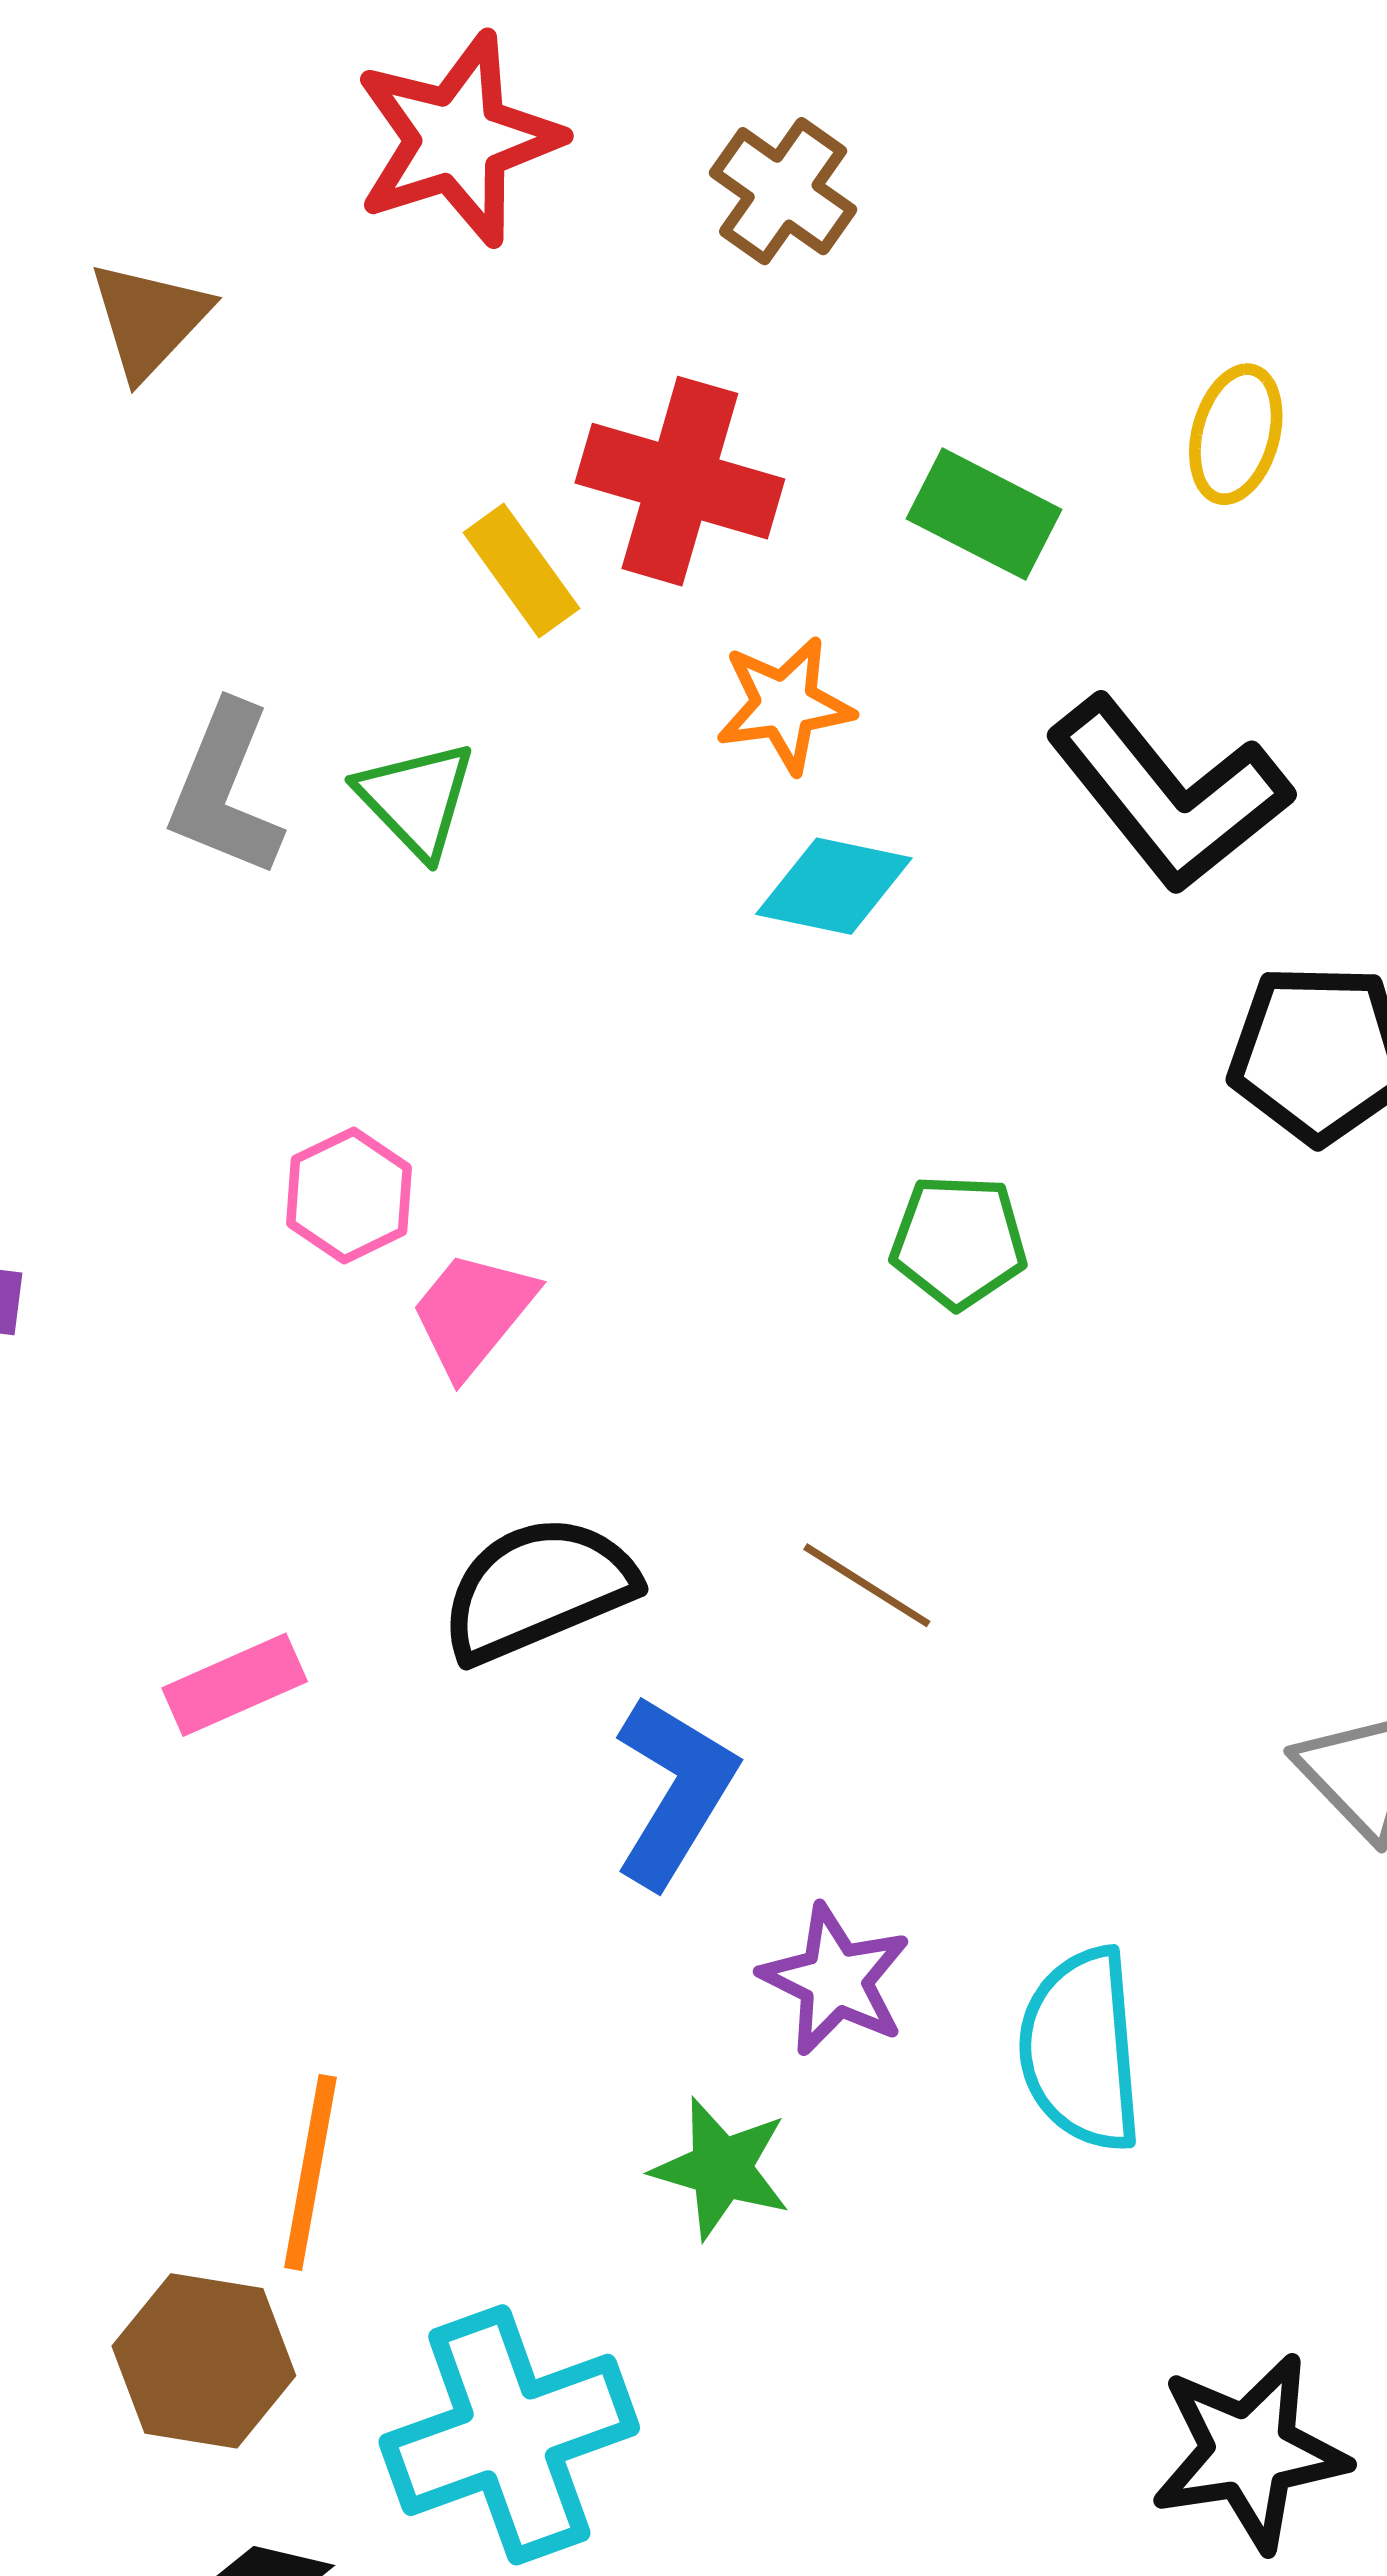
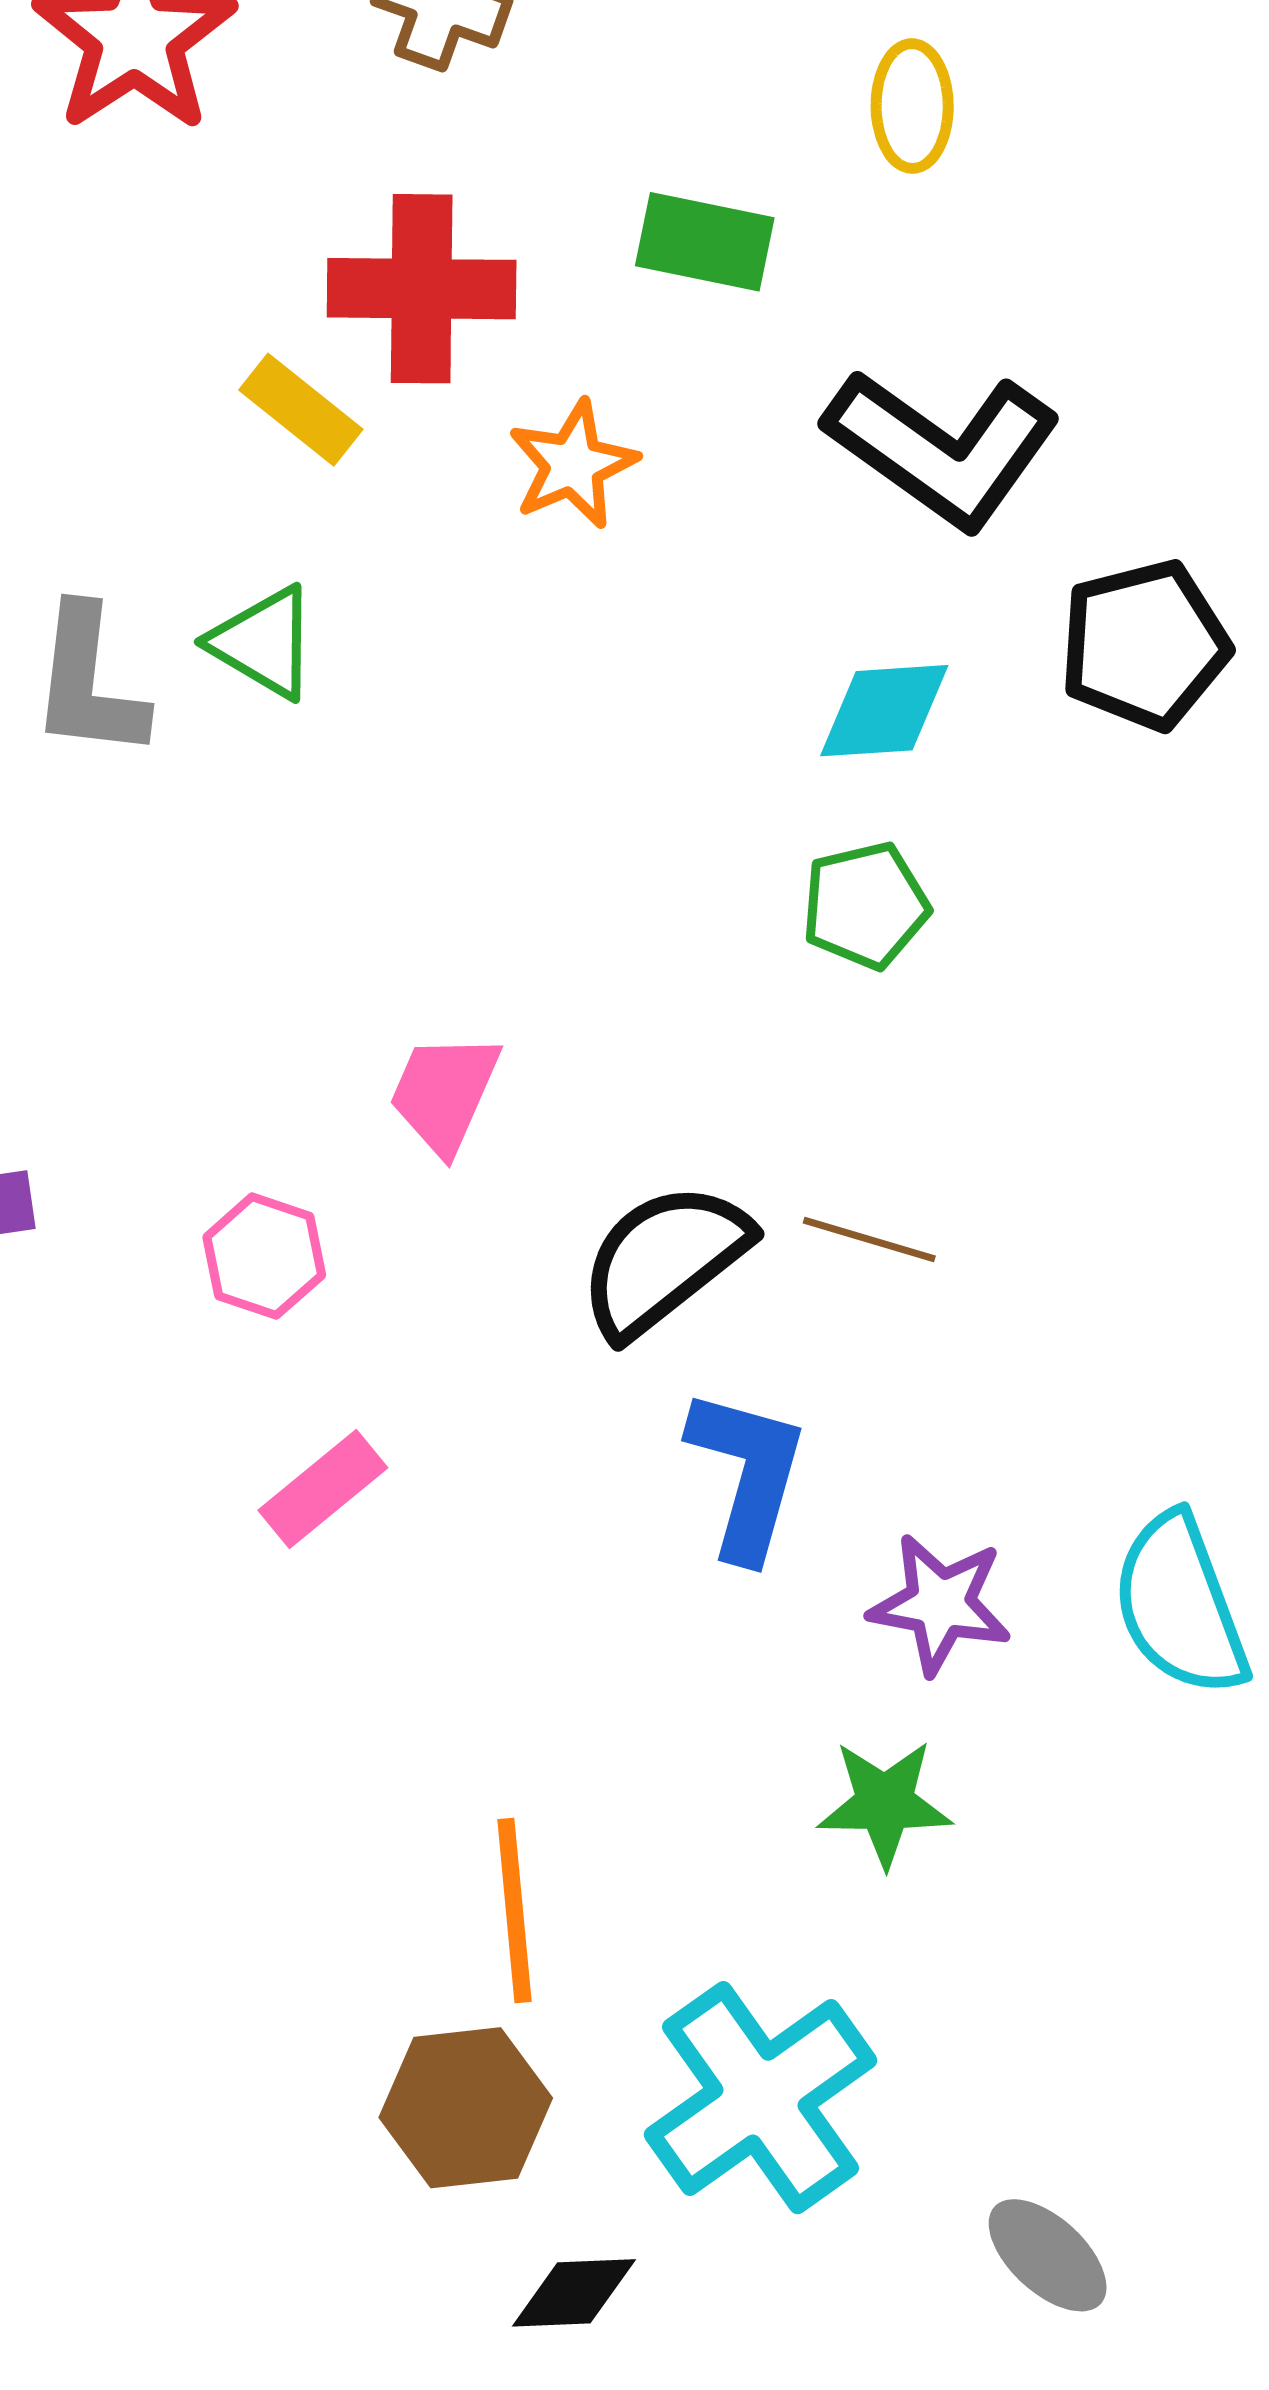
cyan diamond: (834, 886) -> (884, 711), moved
pink hexagon: (349, 1195) -> (264, 1256), moved
black semicircle: (538, 1589) -> (664, 1260), moved

